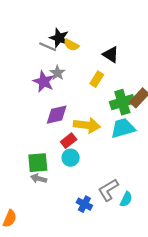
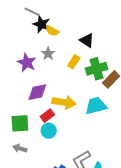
gray line: (48, 47) -> (32, 12), moved
gray star: (57, 73) -> (48, 54), moved
green cross: (122, 102) -> (97, 69), moved
green square: (38, 163) -> (20, 123), moved

